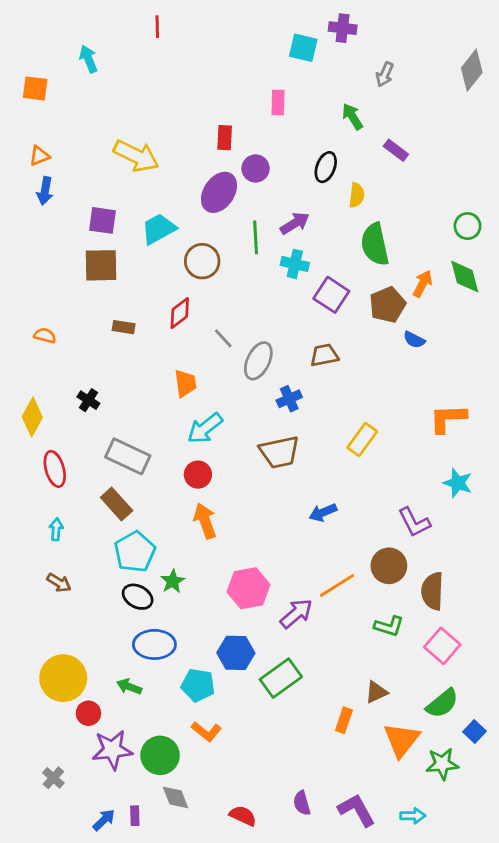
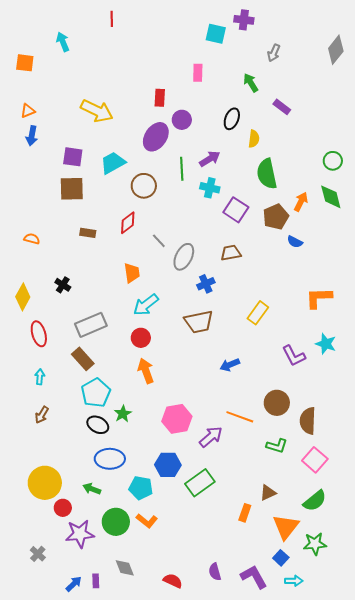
gray rectangle: (128, 456) -> (91, 325), turned -48
purple L-shape: (414, 522) -> (294, 356), moved
brown arrow: (59, 583) -> (42, 415), turned 90
orange line: (337, 585) -> (240, 417), turned 52
blue square: (475, 731) -> (281, 558), moved
green circle: (160, 755) -> (116, 522), moved

